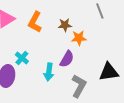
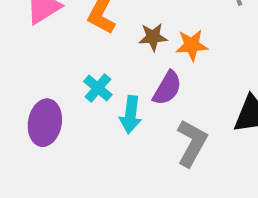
brown star: (65, 25) -> (153, 37), moved
cyan cross: (22, 58) -> (98, 88), moved

